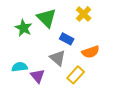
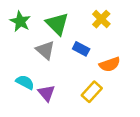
green star: (24, 28) -> (20, 21), moved
gray triangle: (58, 58) -> (45, 50), moved
cyan semicircle: (20, 67) -> (25, 82), turned 35

